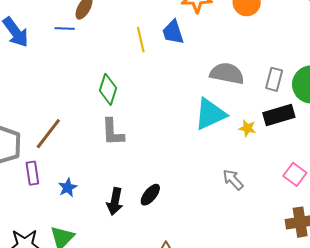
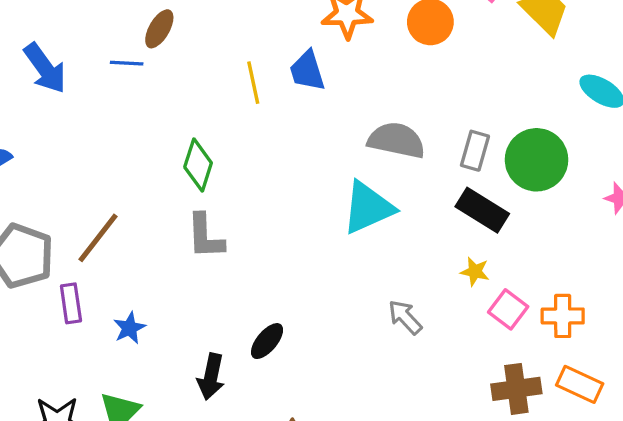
black rectangle: (279, 115) -> (482, 210), turned 48
yellow star: (247, 128) -> (475, 272), moved
black arrow: (115, 201) -> (211, 377), moved

